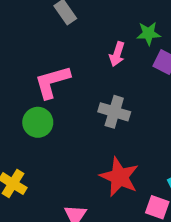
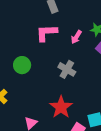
pink L-shape: (52, 82) -> (47, 33), moved

